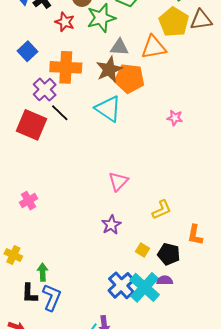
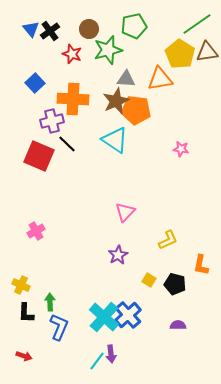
purple cross: (45, 90) -> (52, 121), turned 30
purple semicircle: (165, 280) -> (178, 325), moved
cyan cross: (145, 287) -> (104, 317), moved
black L-shape: (29, 293) -> (26, 313), moved

